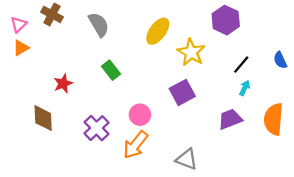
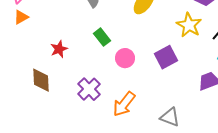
yellow star: (191, 52) -> (189, 25), moved
pink circle: (140, 115) -> (125, 58), moved

